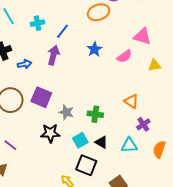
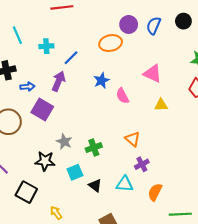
pink semicircle: (124, 56) -> (122, 96), moved, turned 91
purple square: (41, 97) -> (42, 109), moved
green cross: (95, 114) -> (94, 148), turned -35
black triangle: (101, 142) -> (95, 185), moved
black square: (86, 165) -> (26, 192), moved

